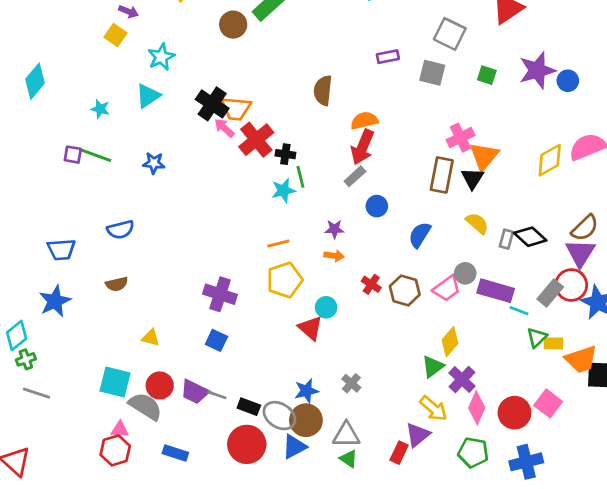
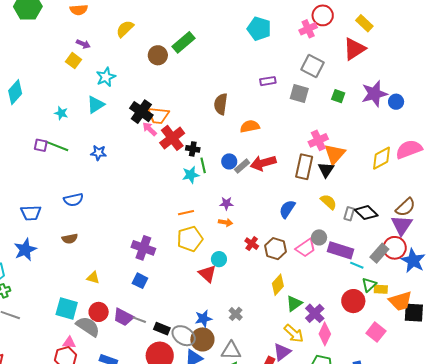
red arrow: (362, 147) -> (263, 163), moved, turned 50
blue circle: (377, 206) -> (229, 161), moved
yellow diamond: (450, 342) -> (278, 285), moved
red circle: (514, 413) -> (353, 301), moved

